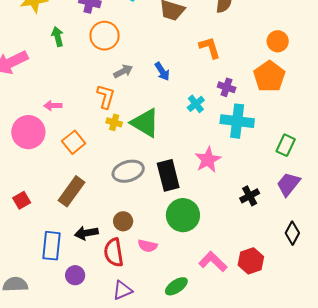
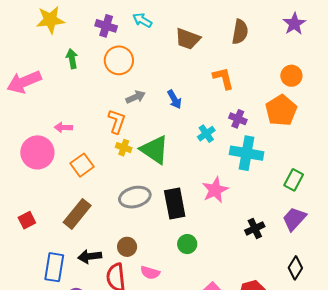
green circle: (183, 215) -> (187, 244), size x0.6

